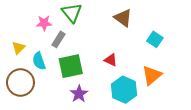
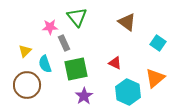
gray rectangle: (58, 39) -> (64, 43), turned -56

